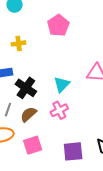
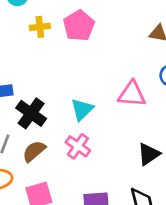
yellow cross: (19, 43) -> (40, 27), moved
pink cross: (59, 110) -> (78, 146), turned -30

